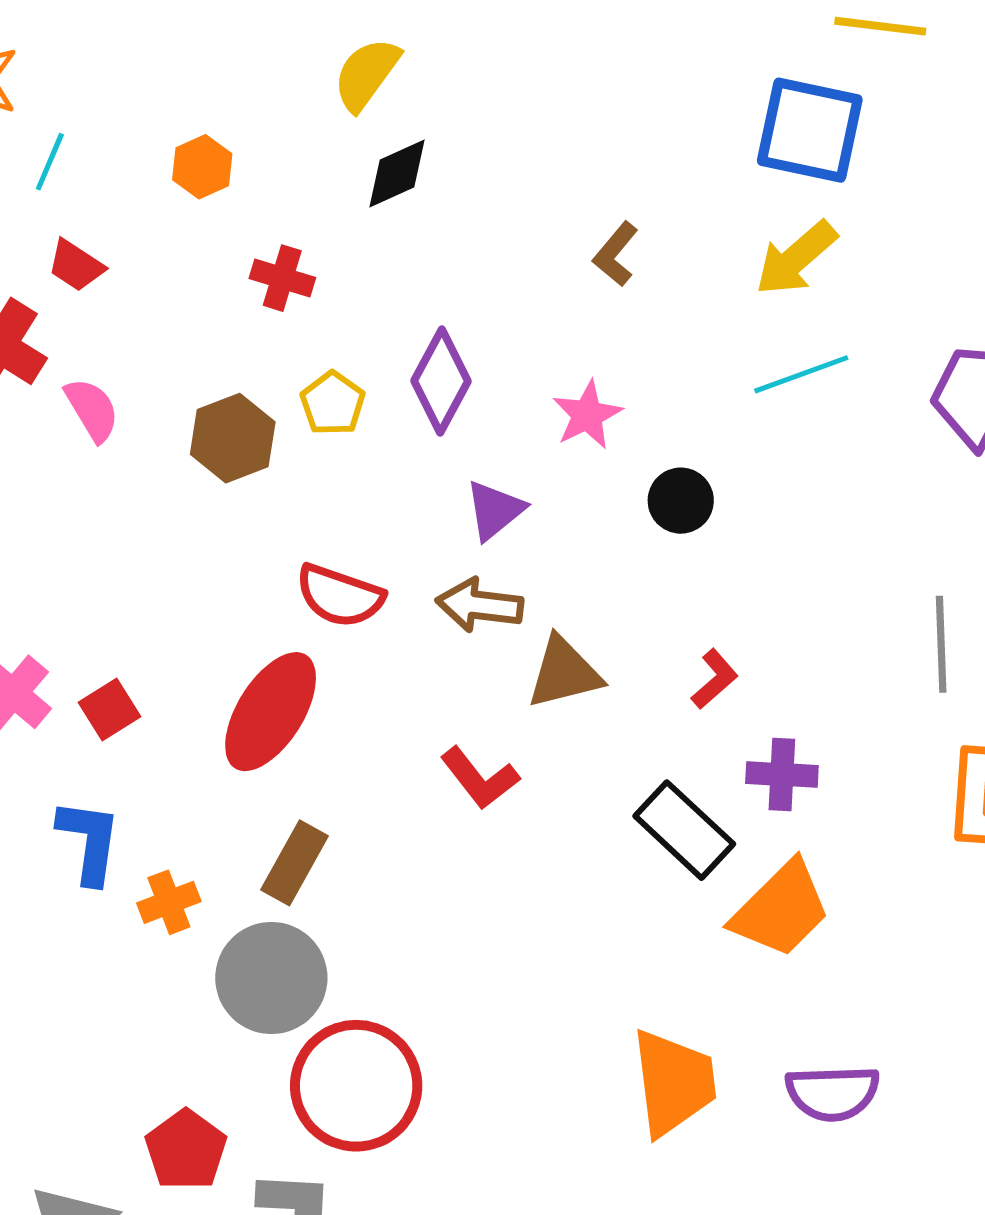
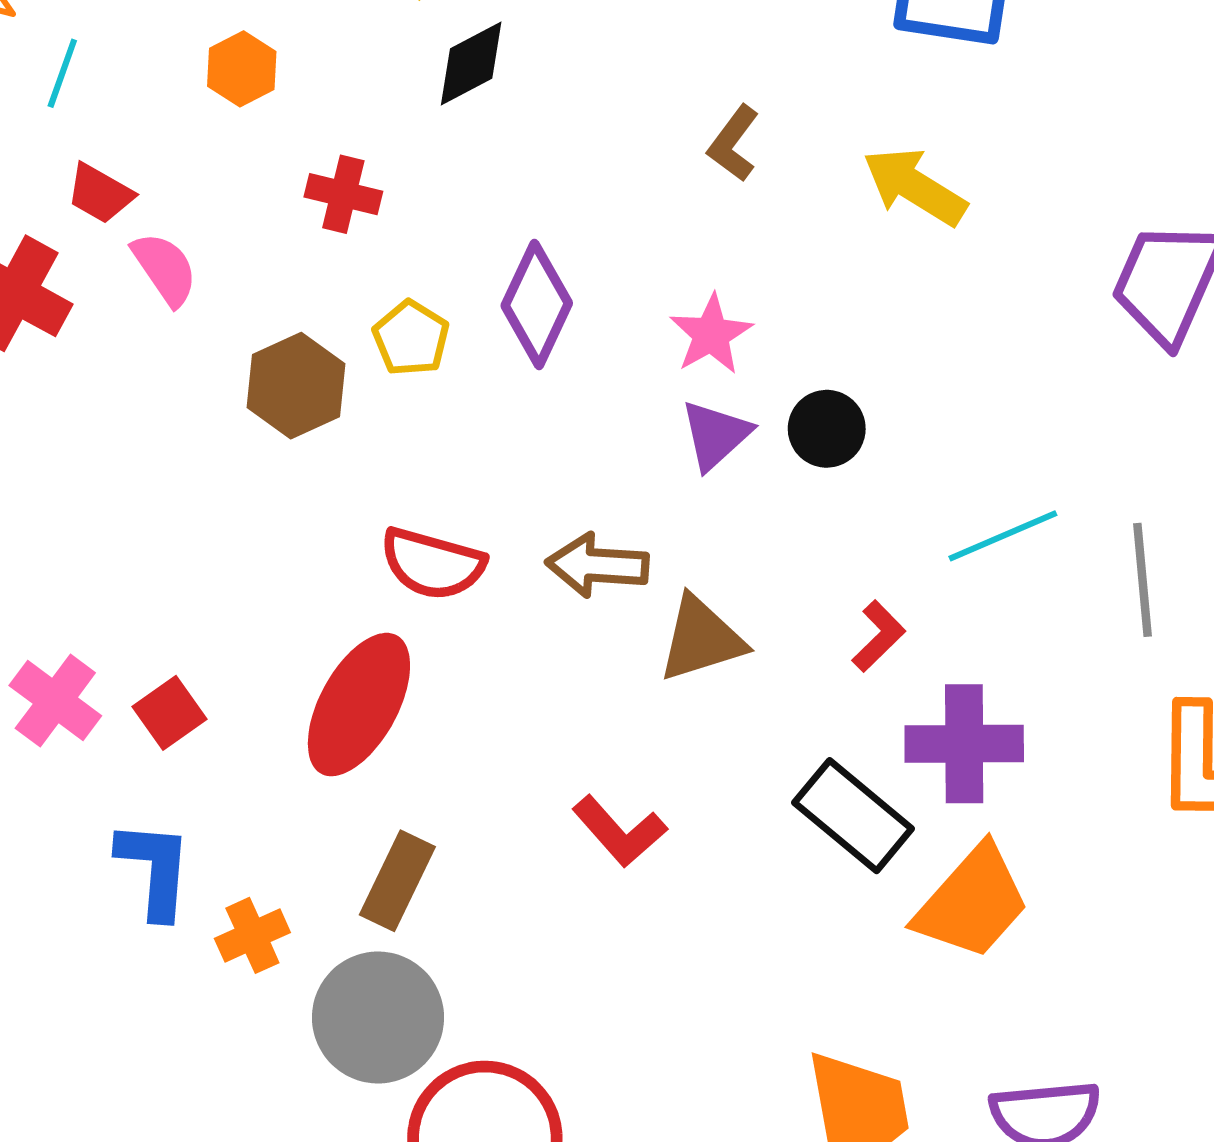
yellow arrow: (796, 258) -> (915, 187), moved, turned 76
cyan line: (801, 374) -> (1003, 536), moved
pink semicircle: (92, 410) -> (165, 269), moved
purple triangle: (495, 510) -> (716, 435), moved
purple cross: (782, 775) -> (964, 744), size x1.4
red L-shape: (480, 778) -> (619, 831), moved

